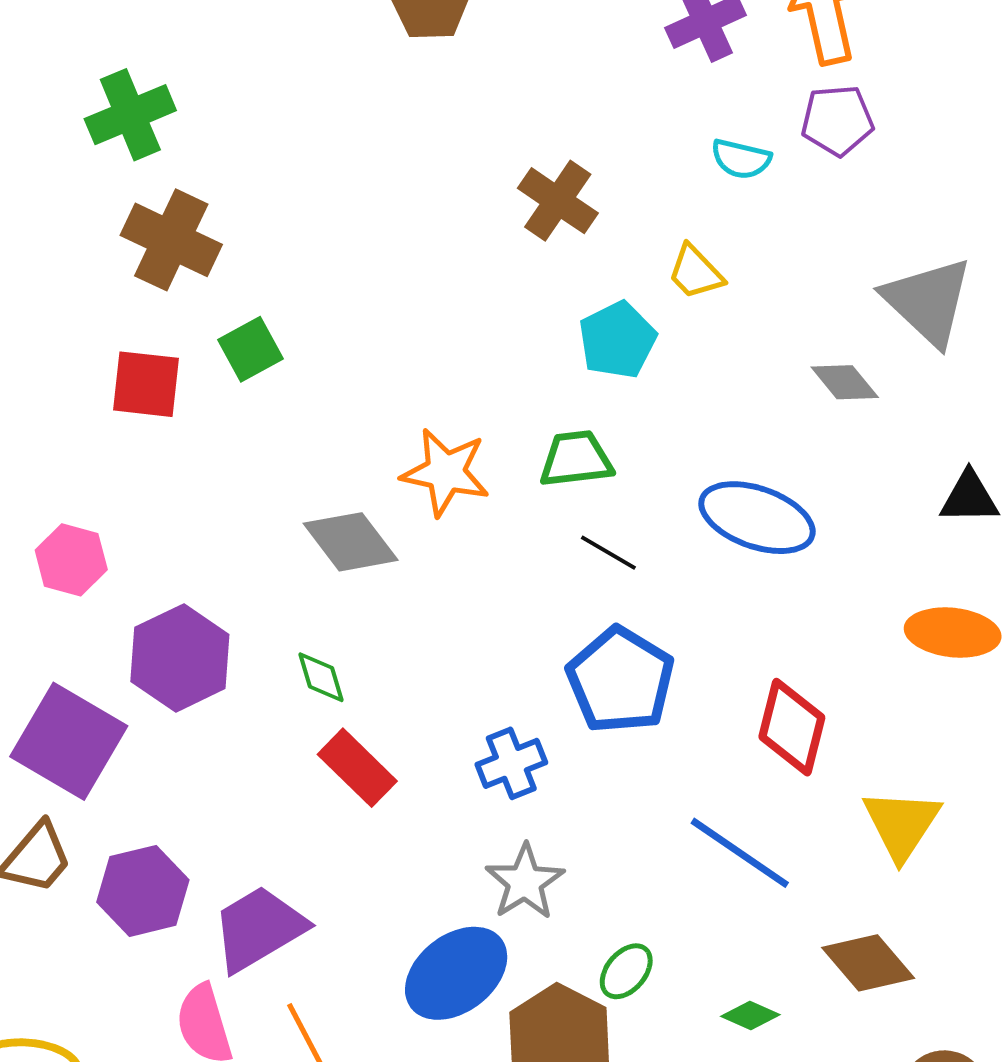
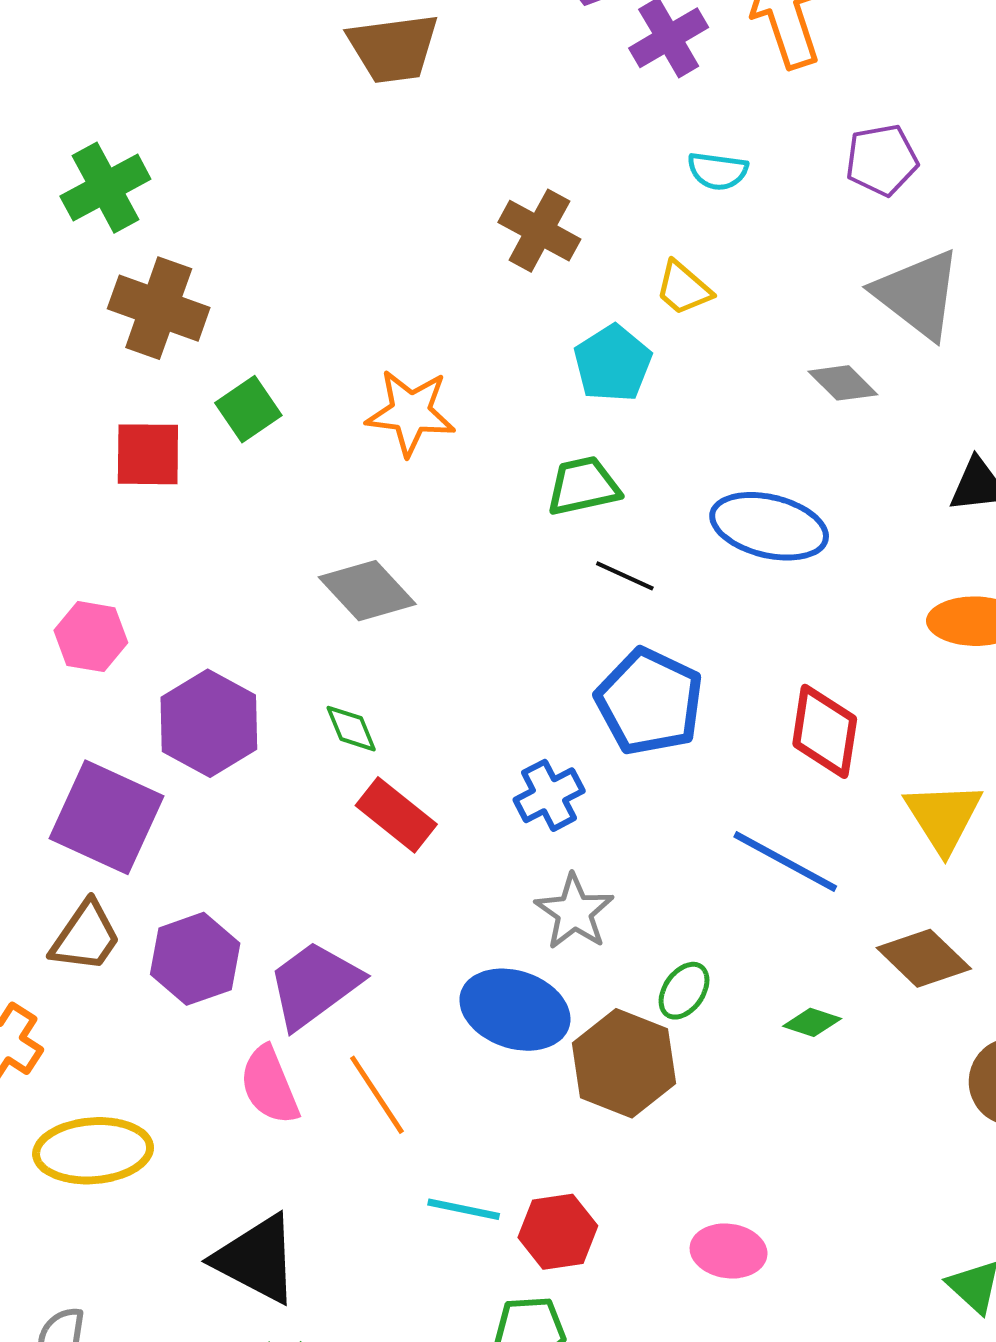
purple pentagon: (837, 120) -> (882, 160), moved
orange star: (445, 472) -> (411, 412), moved
blue ellipse: (456, 973) -> (515, 1010), turned 62

